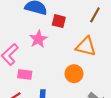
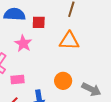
orange circle: (74, 74) -> (63, 81), moved

